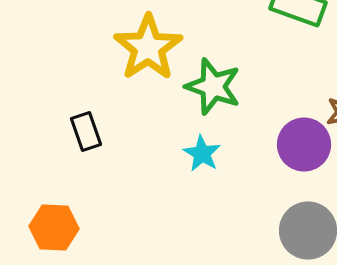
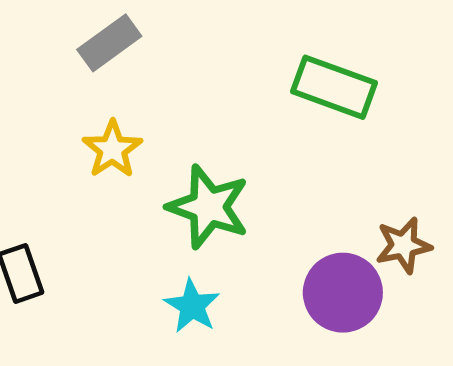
yellow star: (148, 48) -> (112, 149), size x0.6

